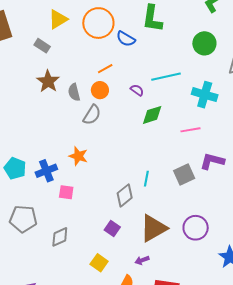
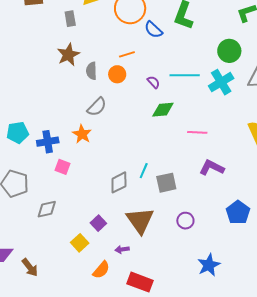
gray rectangle: (42, 46) -> (70, 19), turned 35
cyan cross: (205, 95) -> (221, 82), moved, turned 30
gray semicircle: (92, 115) -> (97, 107), moved
cyan pentagon: (15, 168) -> (18, 133), turned 30
gray square: (184, 174) -> (166, 183), moved
brown triangle: (153, 228) -> (140, 221), turned -48
purple circle: (196, 228) -> (185, 221), moved, size x0.7
purple square: (112, 229) -> (98, 223), moved

